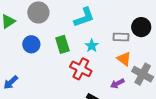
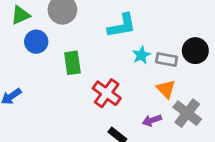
blue circle: (31, 44) -> (36, 42), moved
green rectangle: (62, 44) -> (72, 63), moved
cyan star: (92, 46) -> (141, 55), moved

